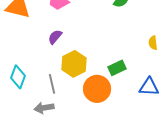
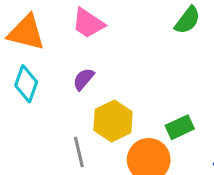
cyan diamond: (18, 77) -> (26, 84), moved

